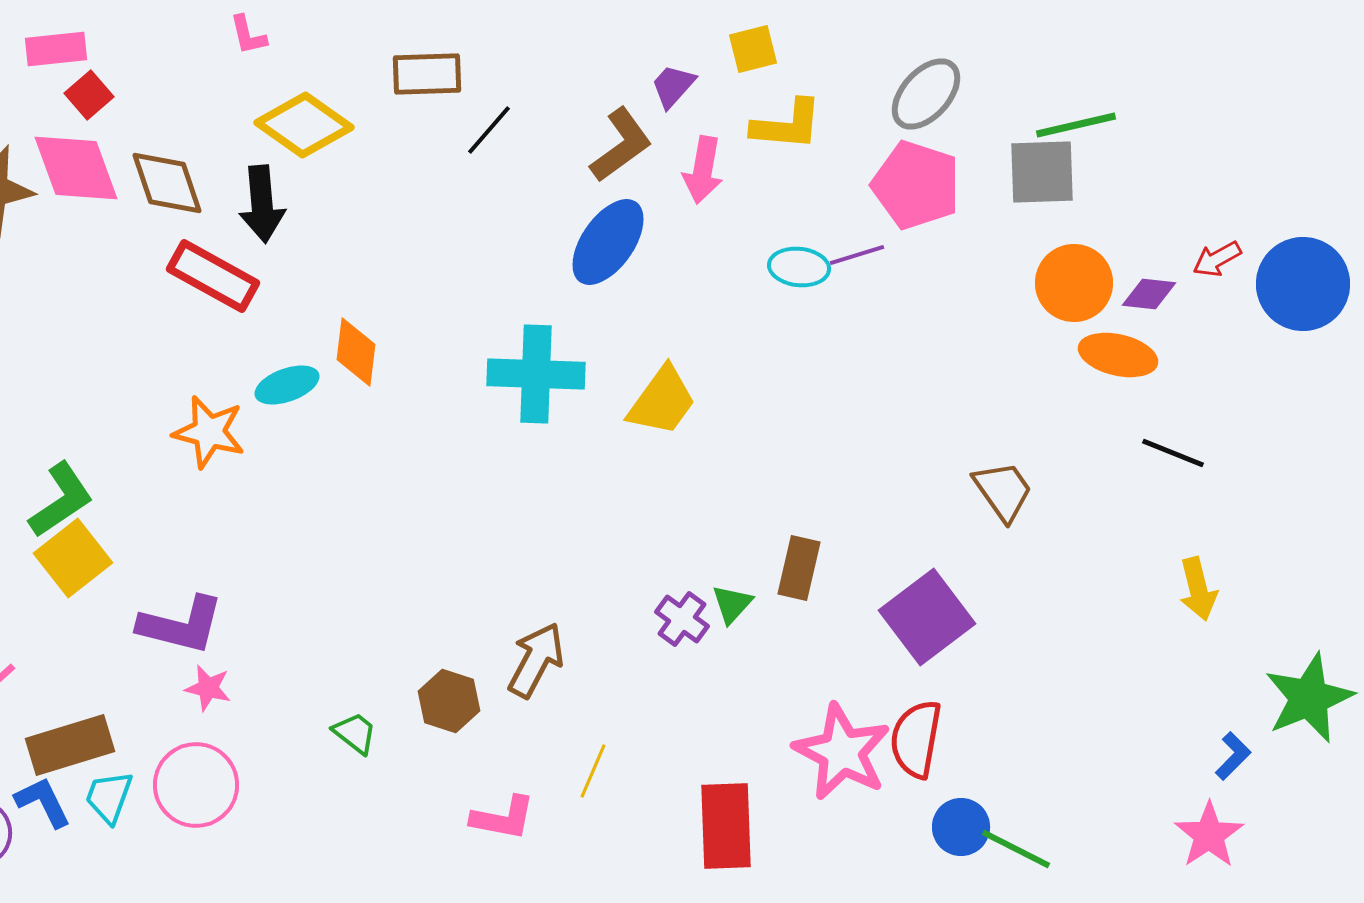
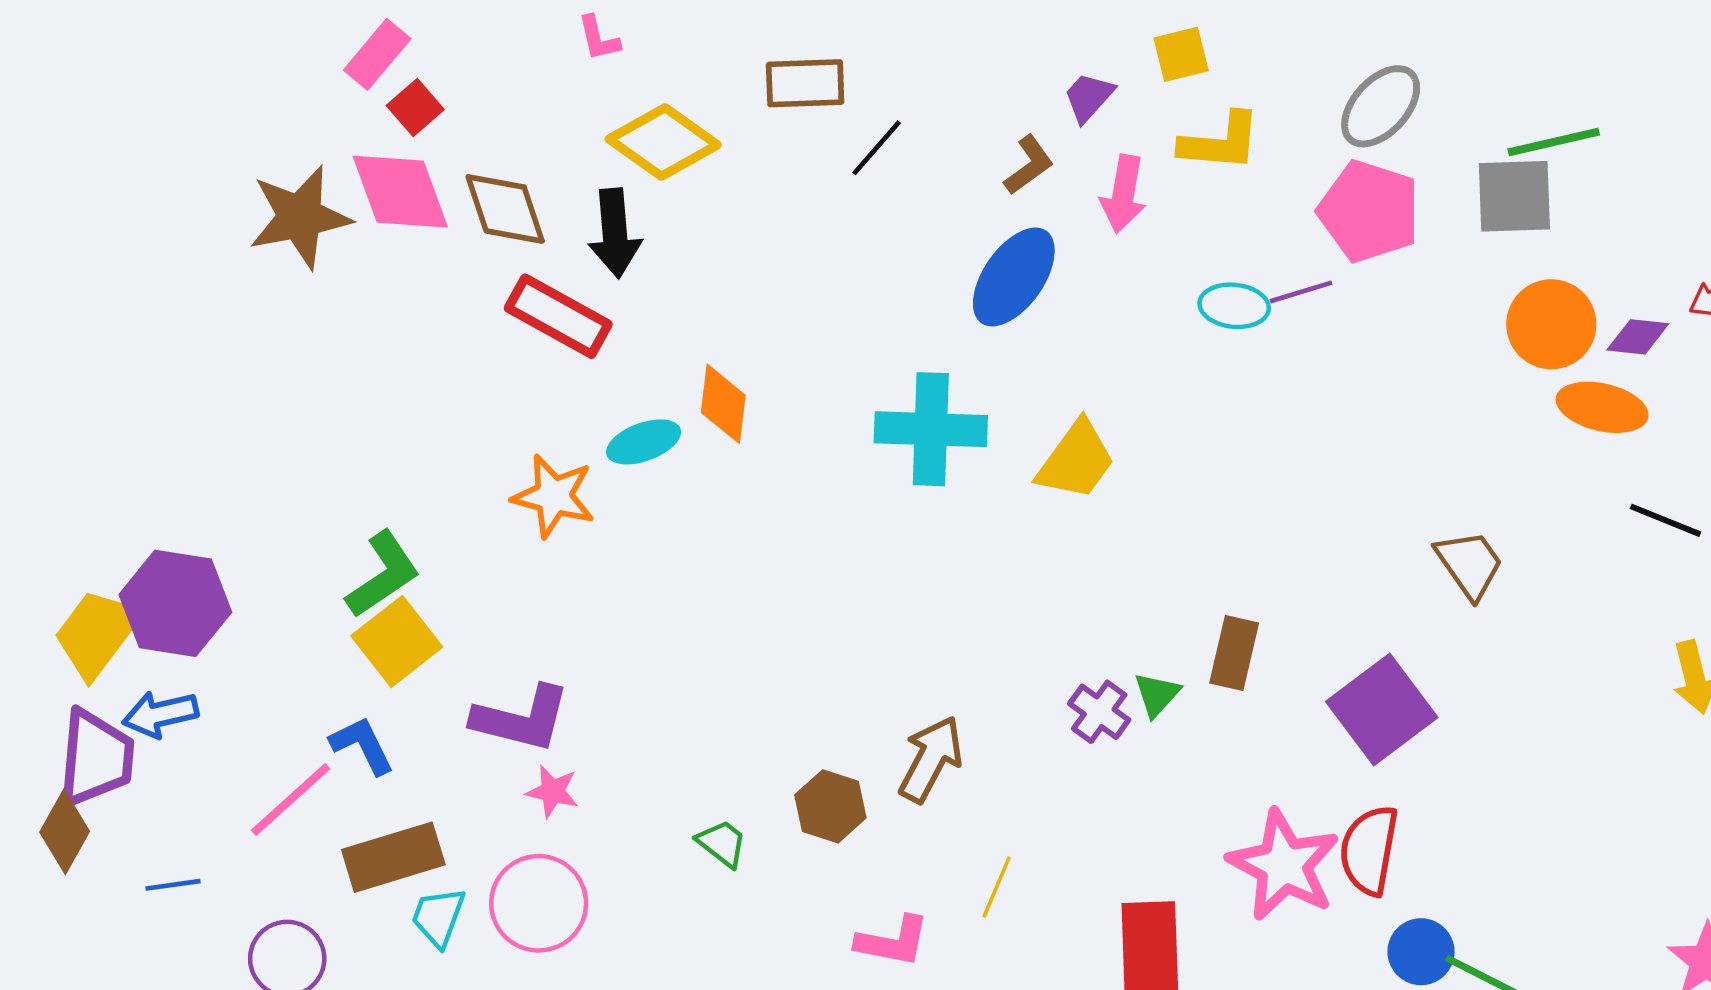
pink rectangle: (56, 49) -> (377, 54), turned -44
brown L-shape: (621, 145) -> (1029, 165), size x0.7
blue L-shape: (43, 802) -> (362, 745), moved

